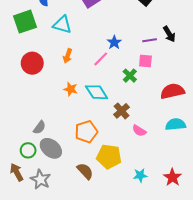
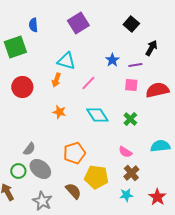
cyan triangle: (62, 25) -> (66, 61), moved
black arrow: (169, 34) -> (151, 48), moved, turned -119
blue star: (114, 42) -> (112, 60), moved
green cross: (130, 76) -> (130, 119), moved
red semicircle: (172, 91) -> (157, 90), moved
cyan diamond: (97, 92) -> (97, 115), moved
brown cross: (122, 111) -> (131, 173), moved
gray star: (41, 179) -> (42, 201), moved

